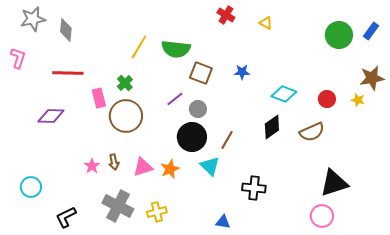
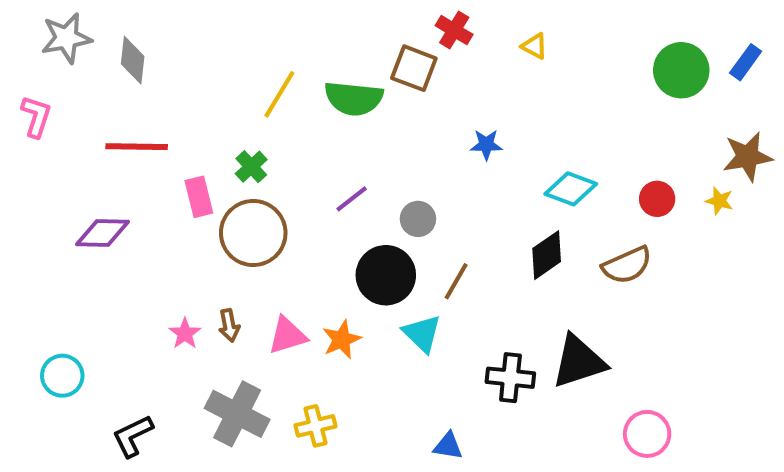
brown square: (201, 73) -> (414, 68), moved
gray circle: (198, 109) -> (418, 219), moved
black triangle: (334, 183) -> (579, 362), moved

